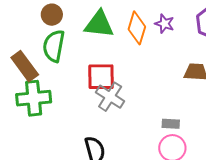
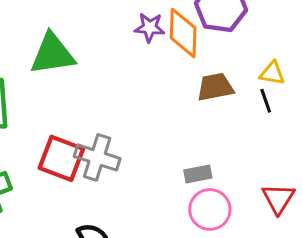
orange diamond: (137, 28) -> (183, 33), moved
red square: (101, 77) -> (61, 158), moved, turned 36

